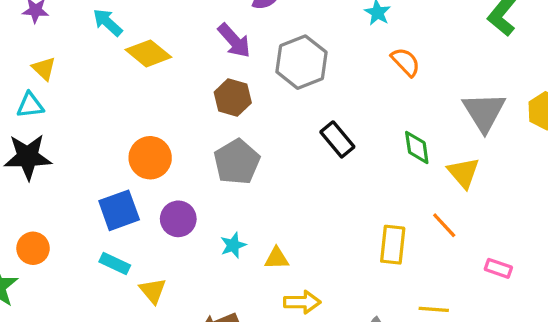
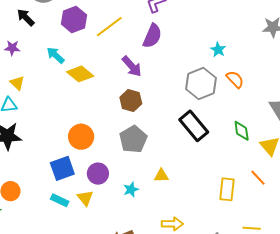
gray hexagon: (302, 62) -> (201, 83), moved
black rectangle: (337, 139) -> (194, 126), size x1.4
yellow triangle: (277, 258) -> (161, 176), moved
yellow triangle: (153, 291) -> (85, 198), moved

